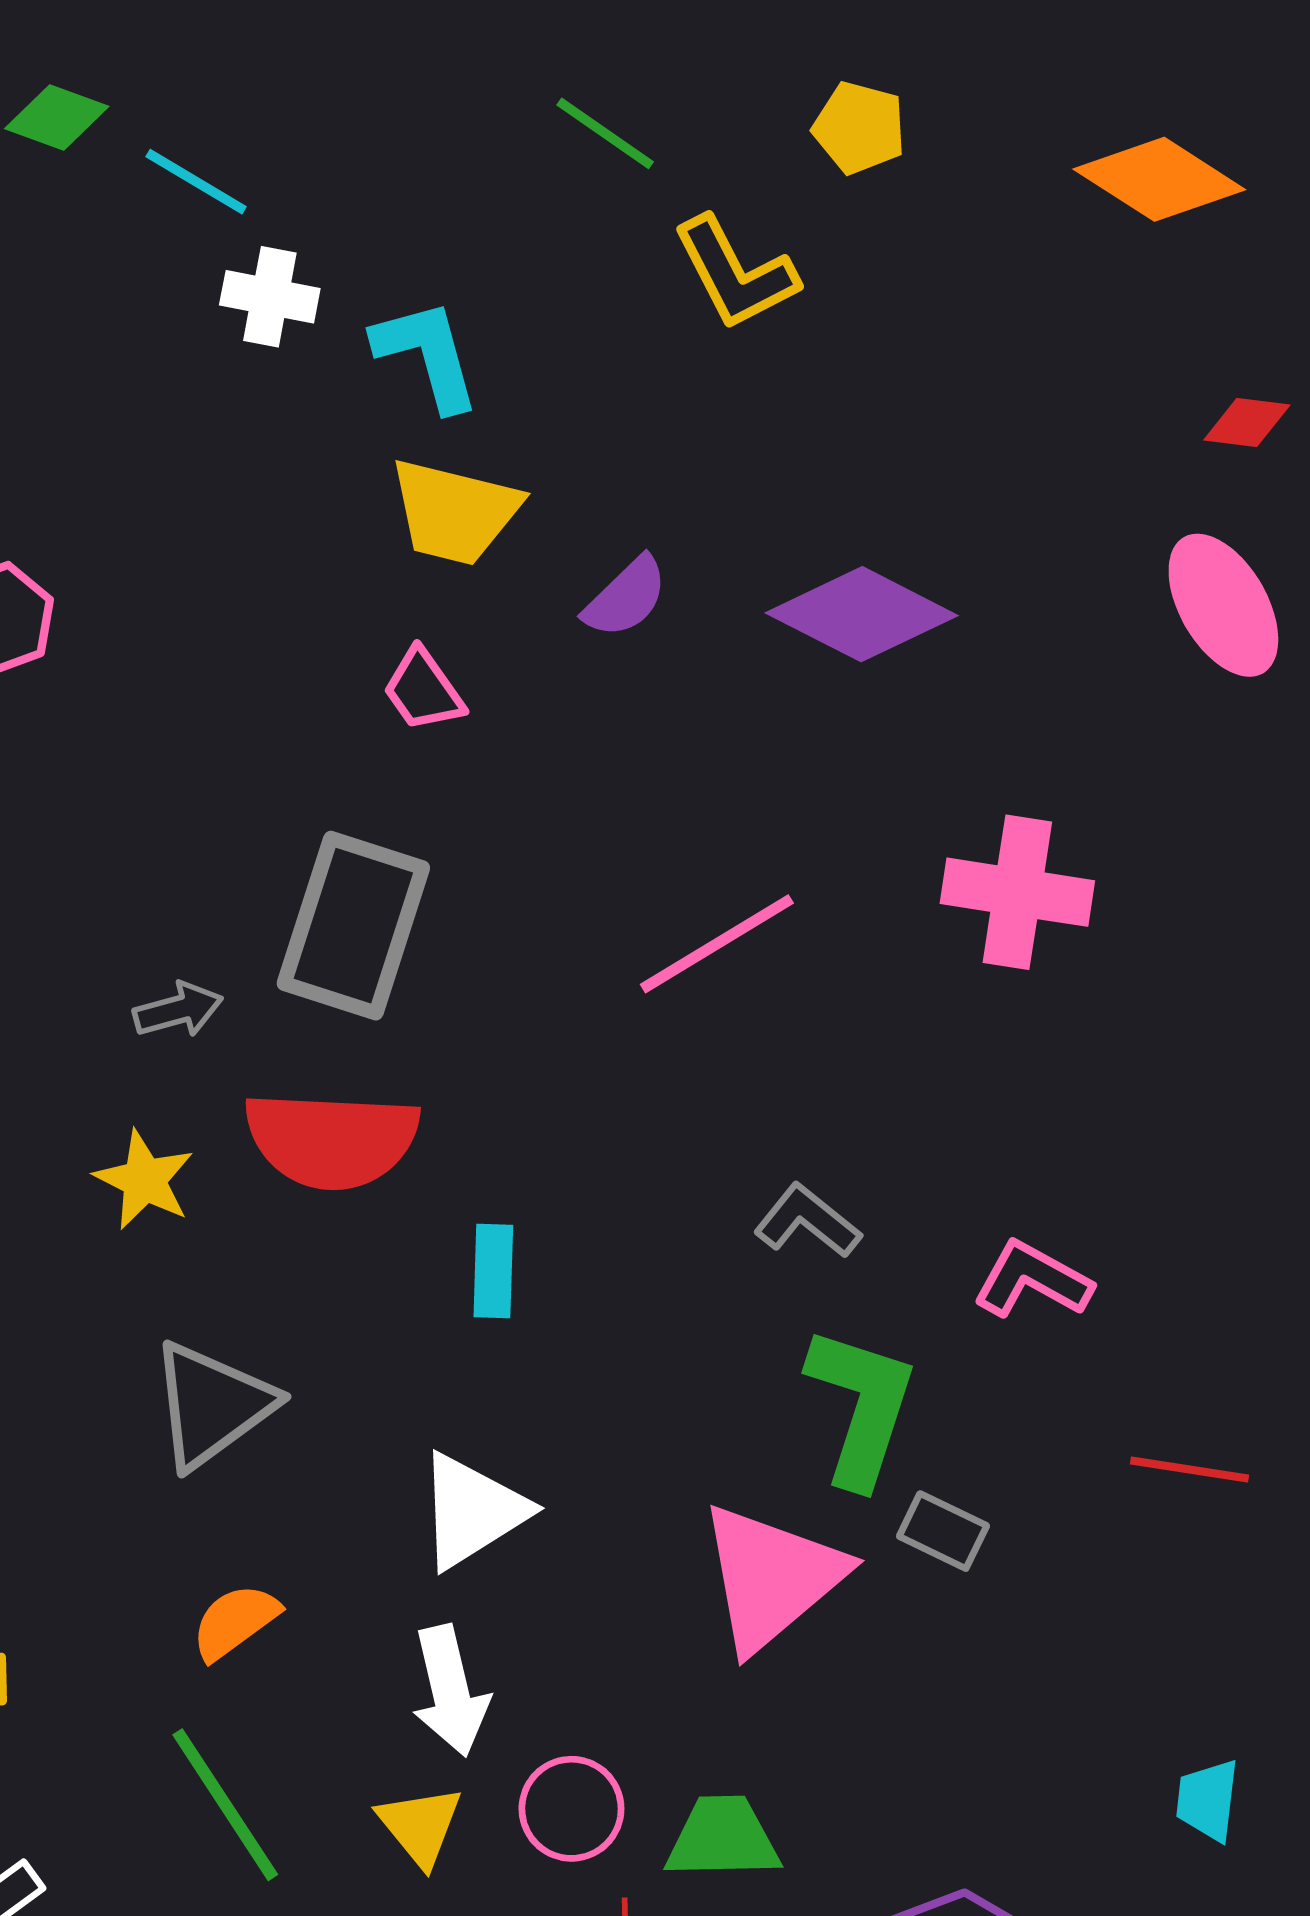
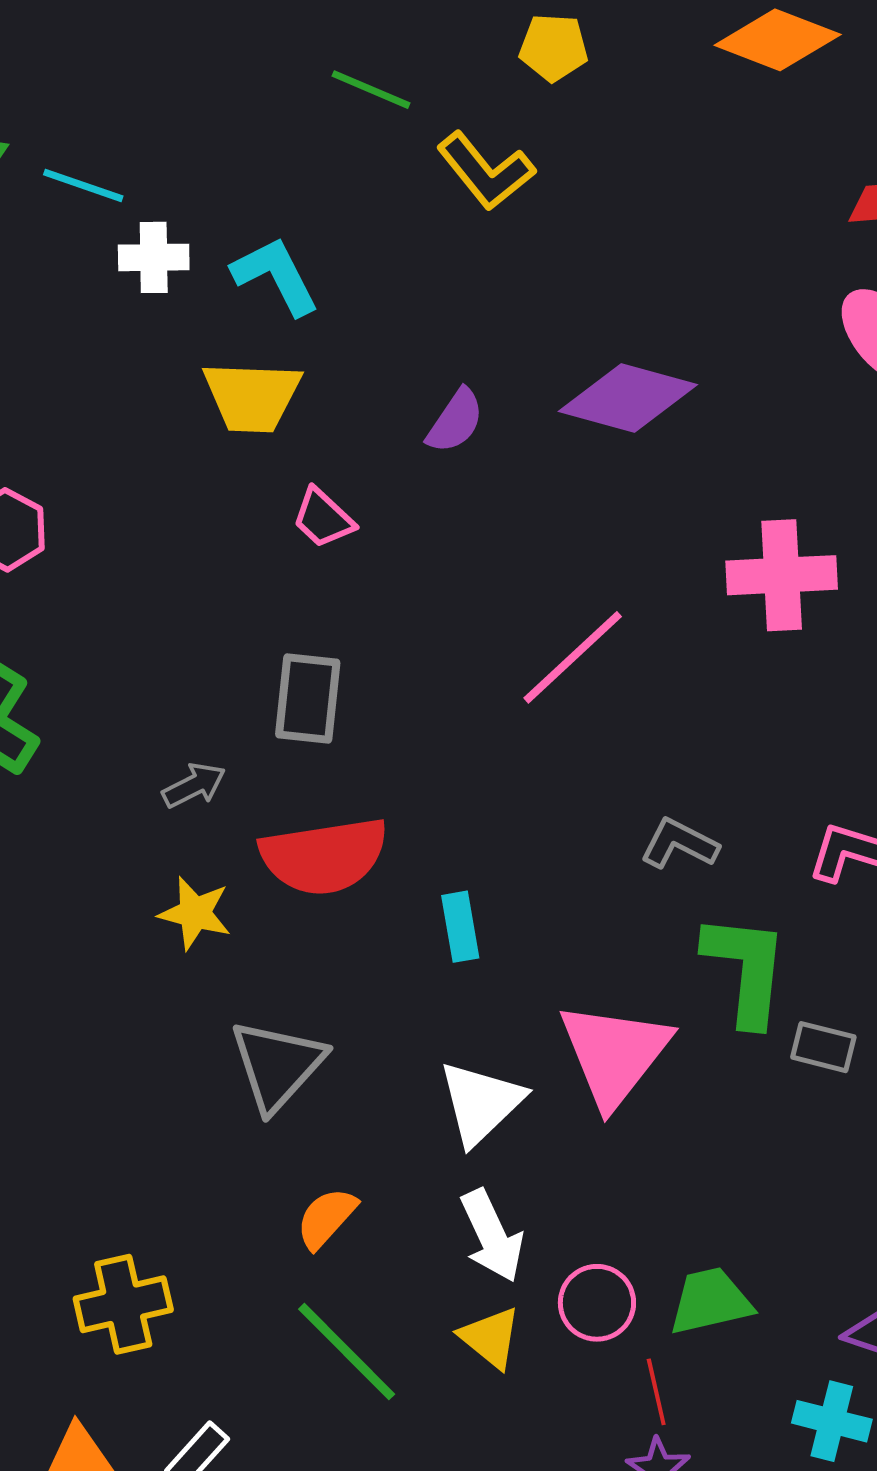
yellow trapezoid: (455, 512) -> (252, 397), moved
gray rectangle: (353, 926) -> (308, 698), size x0.7
pink triangle: (772, 1577) -> (614, 1054), moved

